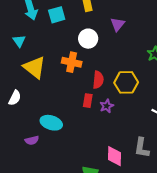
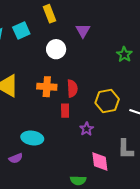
orange cross: (72, 62) -> (47, 87), moved
yellow hexagon: (126, 82) -> (107, 101), moved
purple star: (107, 106) -> (87, 129), moved

